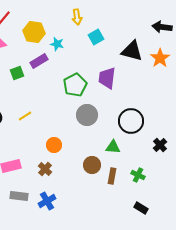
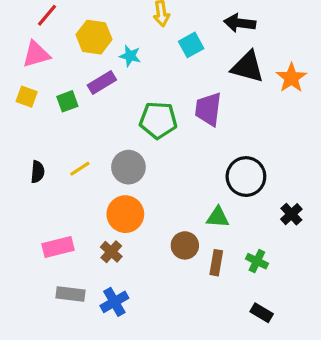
black arrow: (162, 27) -> (240, 23), moved
green pentagon: (75, 85) -> (158, 120), turned 30
gray circle: (87, 115) -> (128, 167), moved
orange circle: (54, 145) -> (125, 214), size x1.5

